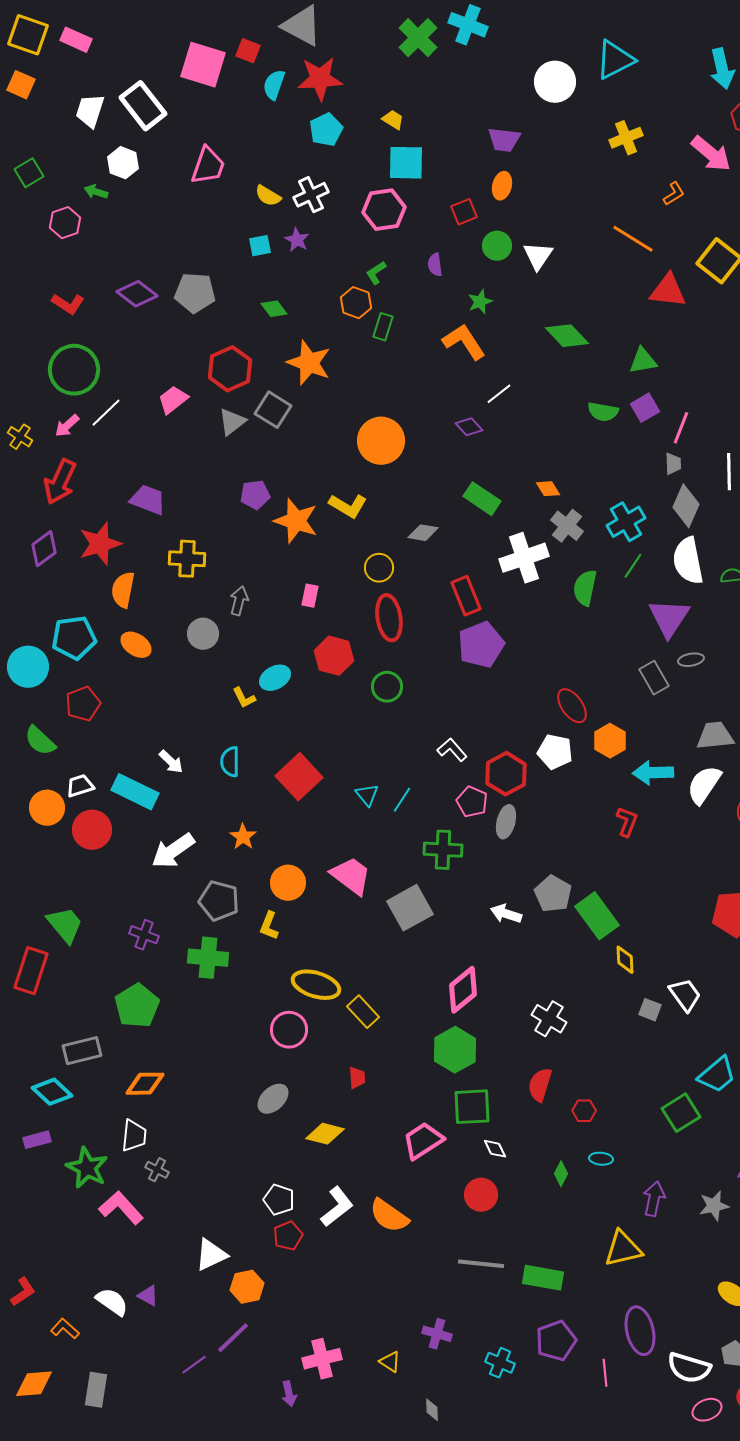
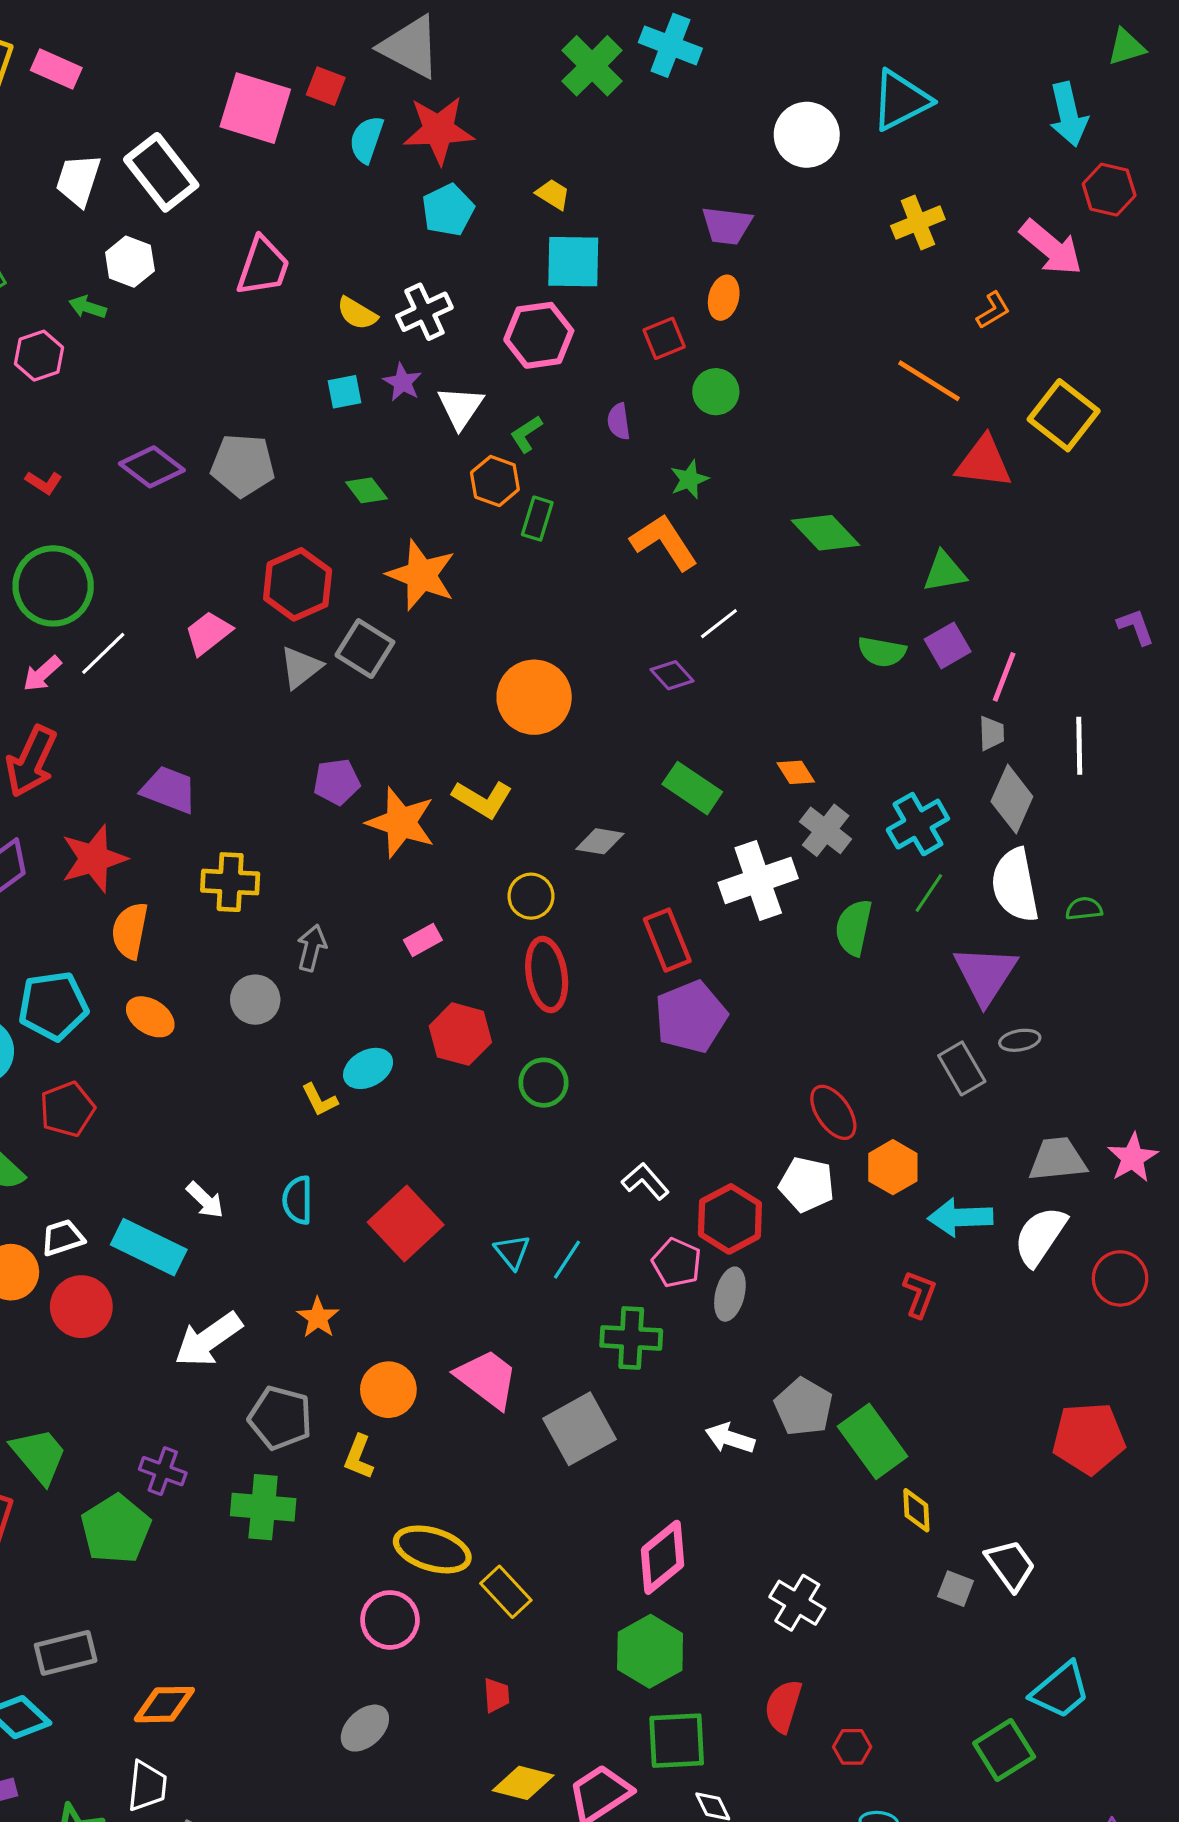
white triangle: (538, 256) -> (460, 407), moved
red L-shape: (68, 304) -> (44, 483), size x0.7
pink rectangle: (310, 596) -> (423, 940), turned 50
green pentagon: (137, 1006) -> (116, 1529), moved
yellow diamond: (325, 1134) -> (523, 1783), moved

